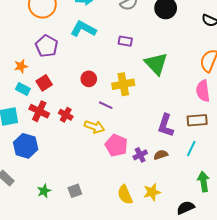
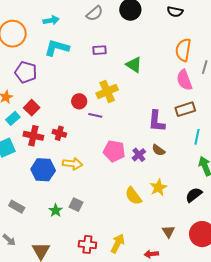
green triangle: (156, 64) -> (134, 65), size x0.7
red circle: (89, 79) -> (79, 101), moved
cyan rectangle: (23, 89) -> (13, 118), turned -56
yellow arrow: (94, 127) -> (72, 164), moved
blue hexagon: (26, 146) -> (43, 170), moved
cyan line: (191, 148) -> (197, 137), moved
brown semicircle: (161, 155) -> (158, 150), turned -112
gray square: (75, 191) -> (76, 205), moved, turned -32

